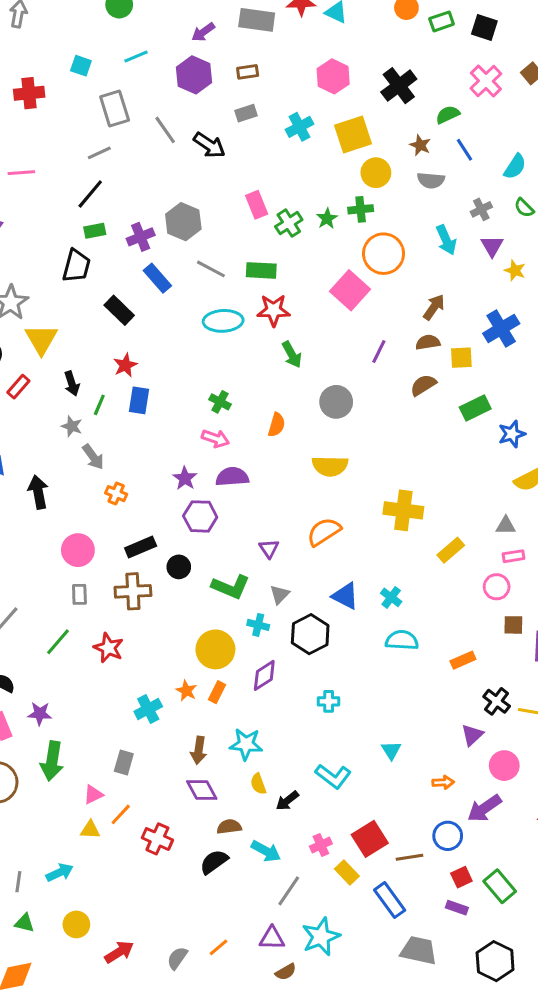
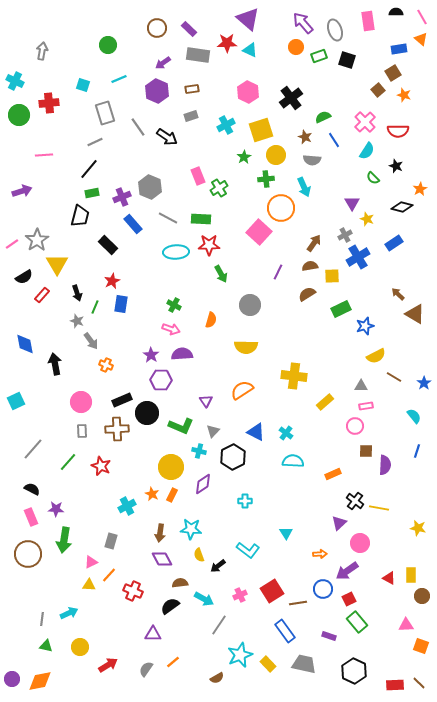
pink cross: (486, 81) -> (365, 122), moved
gray cross: (481, 209) -> (345, 235), moved
green star: (327, 219) -> (244, 157), moved
cyan arrow: (446, 240) -> (304, 187), moved
black circle: (179, 567) -> (147, 413), size x1.5
yellow rectangle: (347, 873) -> (268, 664), moved
red square: (461, 877) -> (349, 599), moved
purple triangle: (272, 938) -> (153, 634), moved

